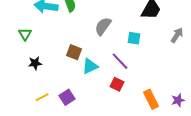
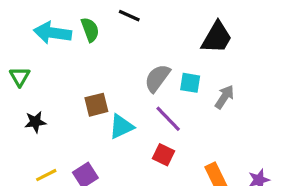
gray semicircle: (103, 26) -> (157, 78), moved
gray arrow: (177, 35) -> (225, 97), moved
brown square: (74, 52) -> (96, 105), turned -35

